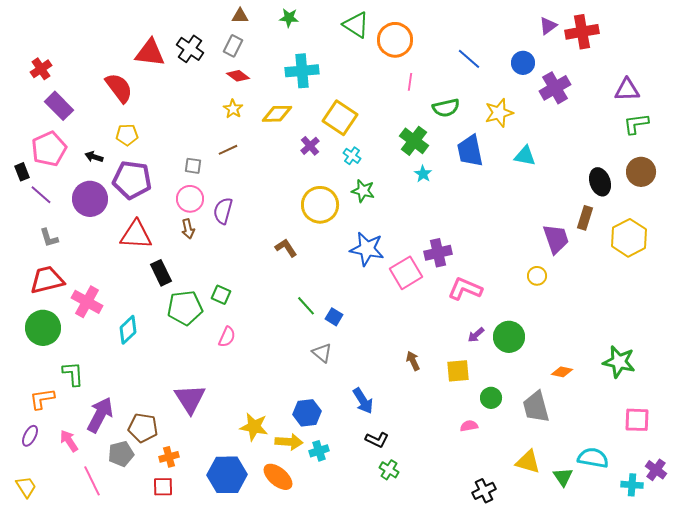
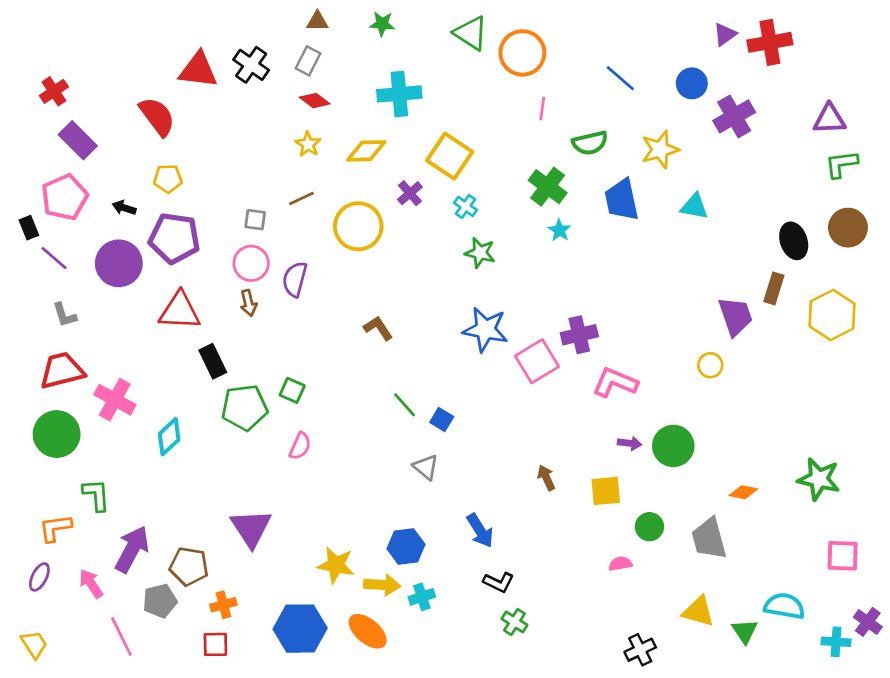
yellow circle: (320, 205) -> (358, 226), moved
purple arrow: (476, 335) -> (630, 443), turned -132

